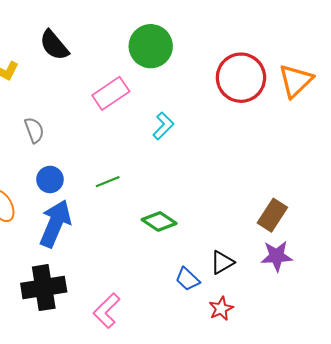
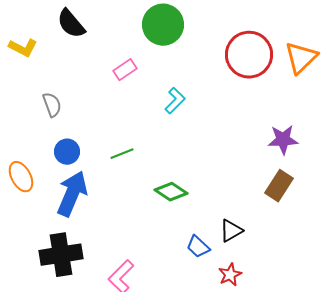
pink rectangle: (111, 93) -> (125, 70), size x0.7
purple star: (277, 256) -> (283, 140), moved

